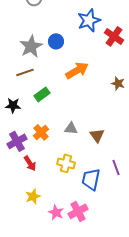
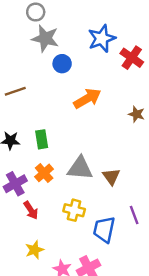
gray star: (31, 46) -> (45, 38), moved, turned -30
brown line: (25, 72) -> (15, 91), moved
green rectangle: (42, 94) -> (42, 139), moved, turned -63
gray triangle: (71, 128) -> (80, 168), size x1.6

